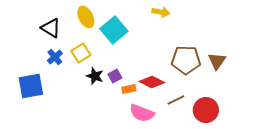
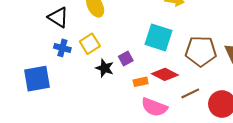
cyan square: (114, 30) -> (159, 37), moved, turned -32
blue cross: (55, 57) -> (62, 48), turned -35
purple square: (115, 76) -> (126, 59), moved

